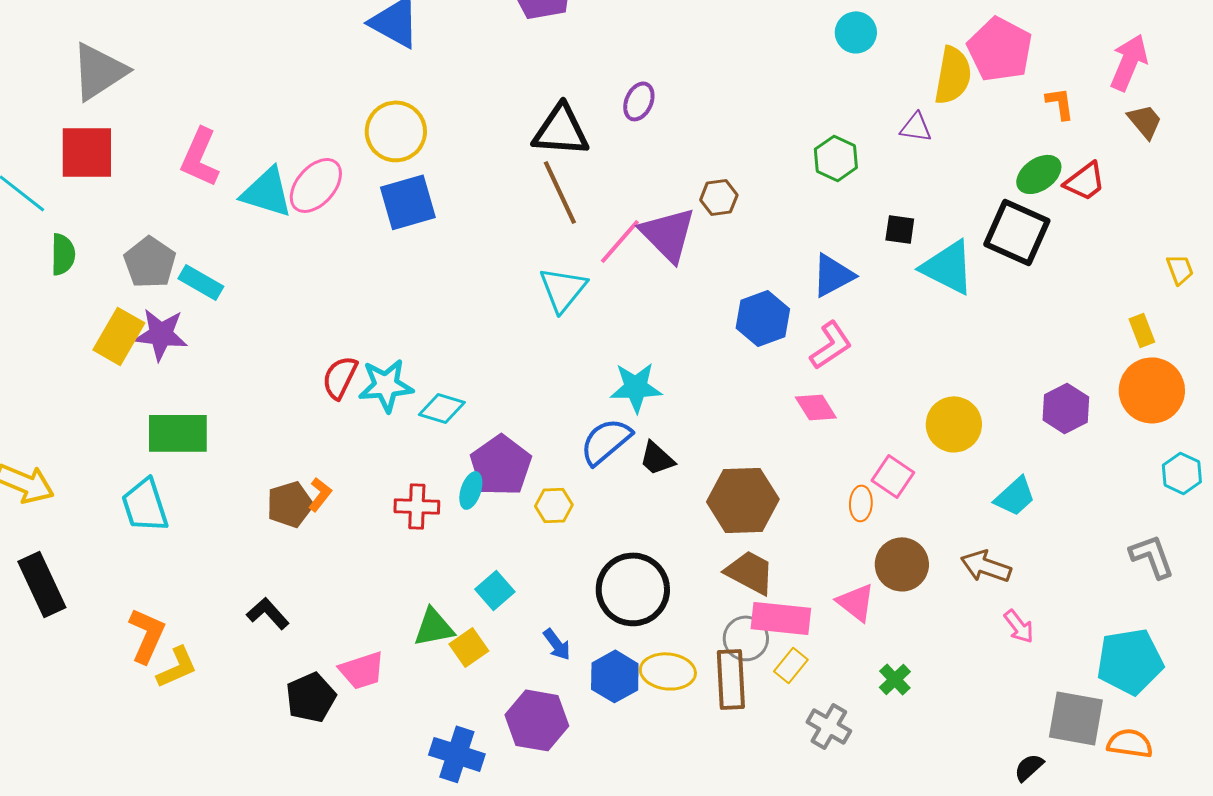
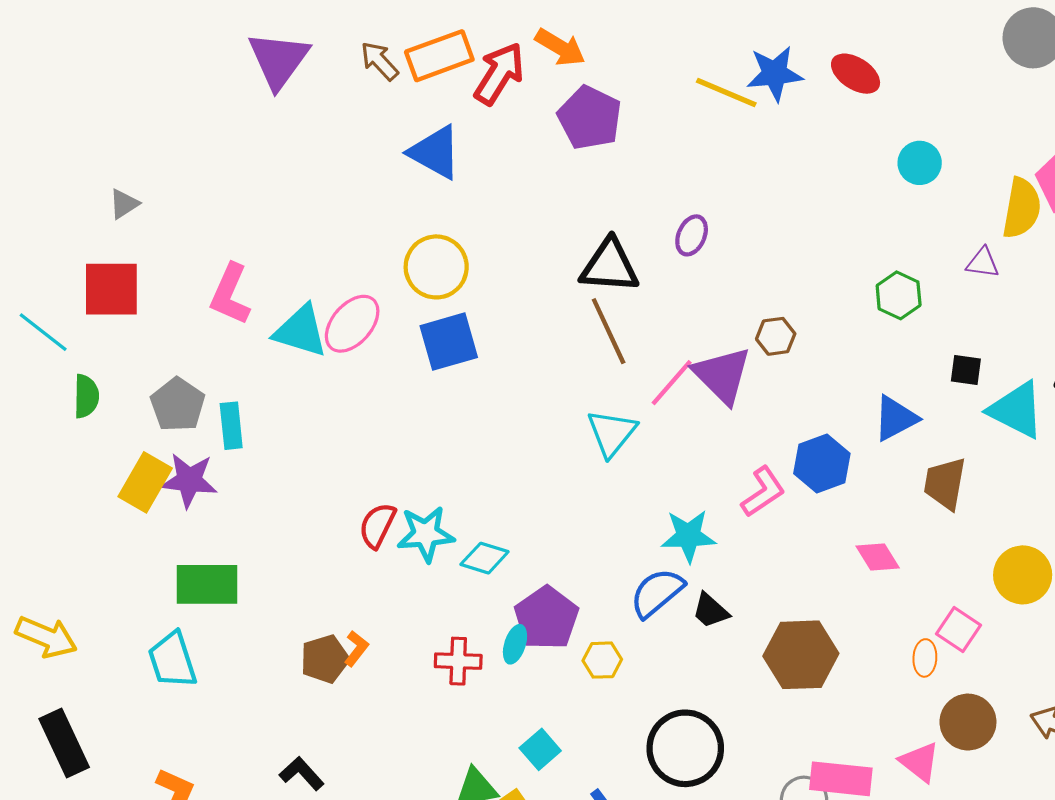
gray triangle: (99, 71) -> (124, 204), size x0.5
cyan rectangle: (201, 282) -> (231, 426), turned 54
pink L-shape: (831, 345) -> (763, 492), moved
brown trapezoid: (750, 572) -> (945, 483), moved, turned -108

